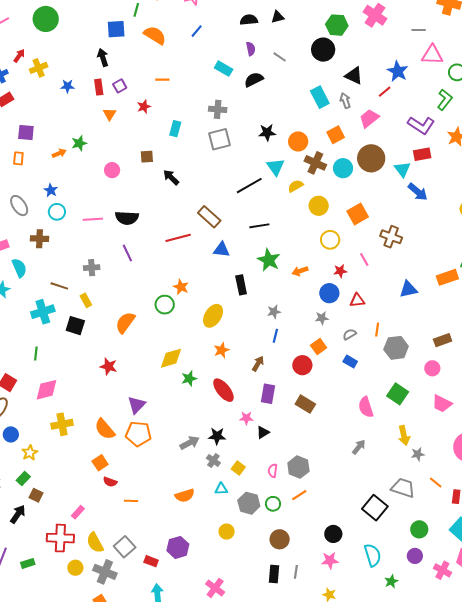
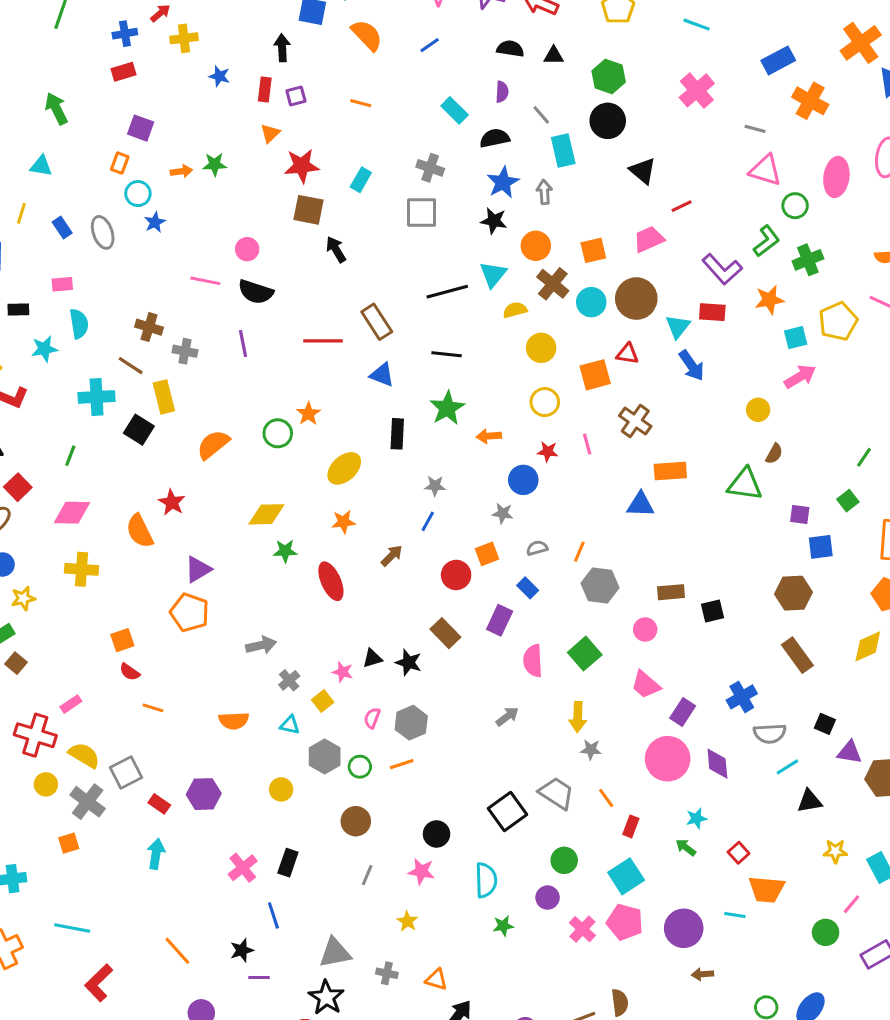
green hexagon: (337, 25) -> (609, 77), moved
blue star: (398, 71) -> (503, 182), moved
cyan rectangle: (320, 97) -> (563, 151), moved
gray arrow: (345, 101) -> (544, 192), moved
red star: (144, 107) -> (302, 166), moved, size x1.6
brown square: (147, 157) -> (309, 210), size x1.5
pink circle: (112, 170) -> (247, 249), moved
cyan circle: (57, 212) -> (138, 194), moved
brown cross: (40, 239) -> (149, 327), moved
orange rectangle: (447, 277) -> (670, 471), moved
yellow rectangle: (86, 300) -> (164, 397), size x1.5
red triangle: (357, 300) -> (628, 354), moved
purple rectangle: (268, 394) -> (500, 620), moved
pink star: (246, 418) -> (343, 672), moved
orange semicircle: (105, 429) -> (140, 531), moved
black star: (217, 436) -> (409, 662), moved
yellow semicircle: (95, 543) -> (84, 755), turned 135
black rectangle: (274, 574) -> (288, 863), moved

